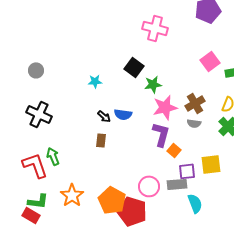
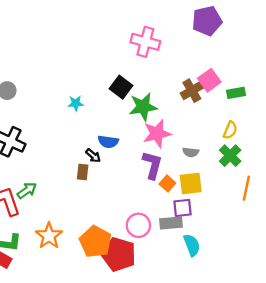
green star: (153, 84) -> (143, 107), size x1.4
brown cross: (195, 103) -> (192, 91), moved
black arrow: (104, 116) -> (93, 156), moved
green arrow: (53, 156) -> (27, 190), turned 78
yellow square: (211, 164) -> (191, 184), moved

